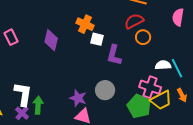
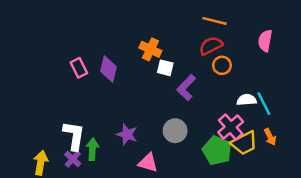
pink rectangle: (11, 37) -> (79, 68), moved
purple L-shape: (114, 55) -> (186, 88), turned 30
pink cross: (150, 87) -> (231, 127), turned 30
purple star: (78, 98) -> (127, 134), moved

